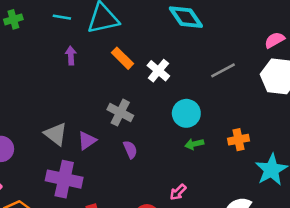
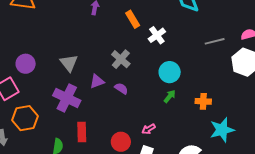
gray line: (223, 70) -> (215, 41), moved
purple triangle: (87, 141) -> (97, 81), moved
green arrow: (194, 144) -> (170, 96), turned 128
purple semicircle: (130, 150) -> (121, 88), turned -48

